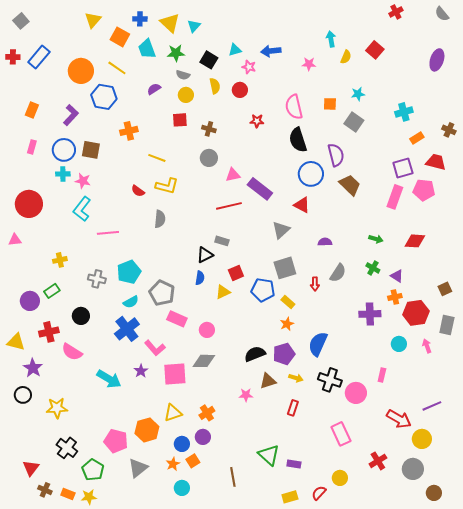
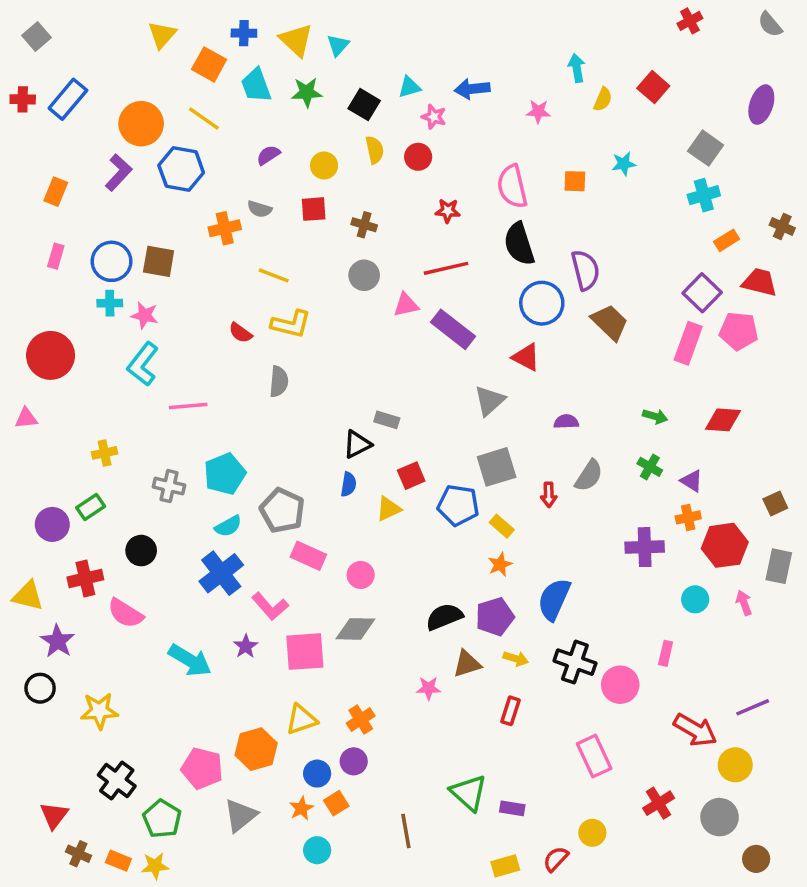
gray semicircle: (183, 75) -> (260, 209), moved
purple L-shape: (71, 115) -> (118, 172), moved
gray square: (354, 122) -> (706, 148), moved
purple square: (403, 168) -> (702, 293), turned -30
red line: (229, 206) -> (446, 268), moved

